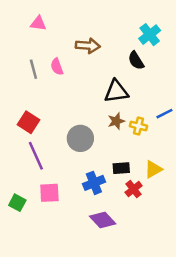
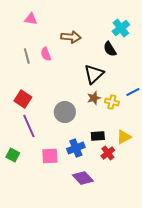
black triangle: (116, 91) -> (94, 74), turned -35
pink square: (49, 193) -> (50, 156), moved
green square: (17, 203) -> (13, 155), moved

